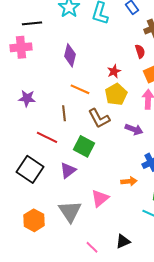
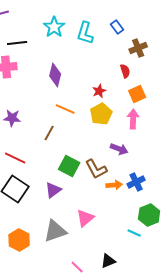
brown line: (64, 113) -> (49, 133), turned 35
brown L-shape: (99, 118) -> (96, 169), moved
red line: (47, 137) -> (15, 158), moved
orange arrow: (129, 181) -> (114, 185), moved
gray triangle: (70, 211) -> (55, 231), turned 45

